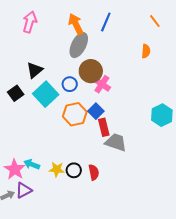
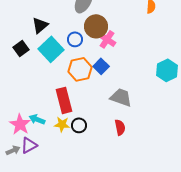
red rectangle: (104, 127) -> (64, 100), moved, size x1.4
red semicircle: (94, 172) -> (120, 127), moved

